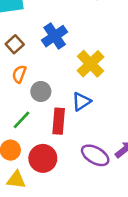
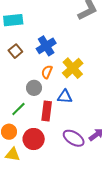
orange semicircle: (19, 74) -> (47, 72), moved
blue triangle: (81, 102) -> (65, 97), turned 35

